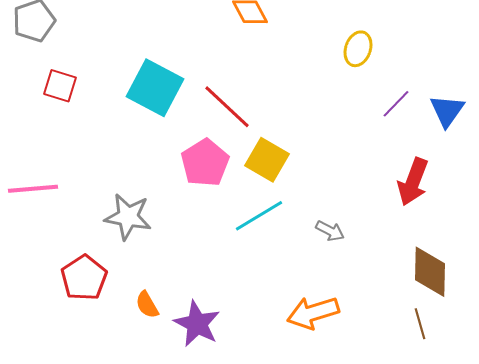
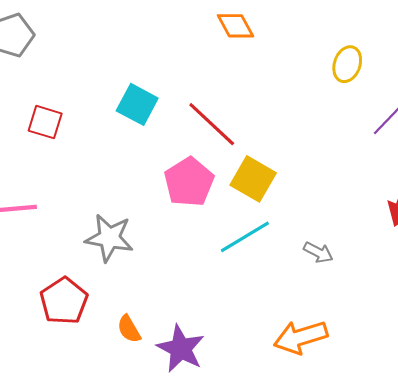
red square: (60, 86) -> (45, 122), moved
cyan square: (155, 88) -> (137, 104), size x0.7

